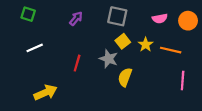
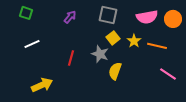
pink semicircle: (160, 18) -> (147, 17), size x1.5
pink line: (183, 80) -> (168, 74), turned -60

